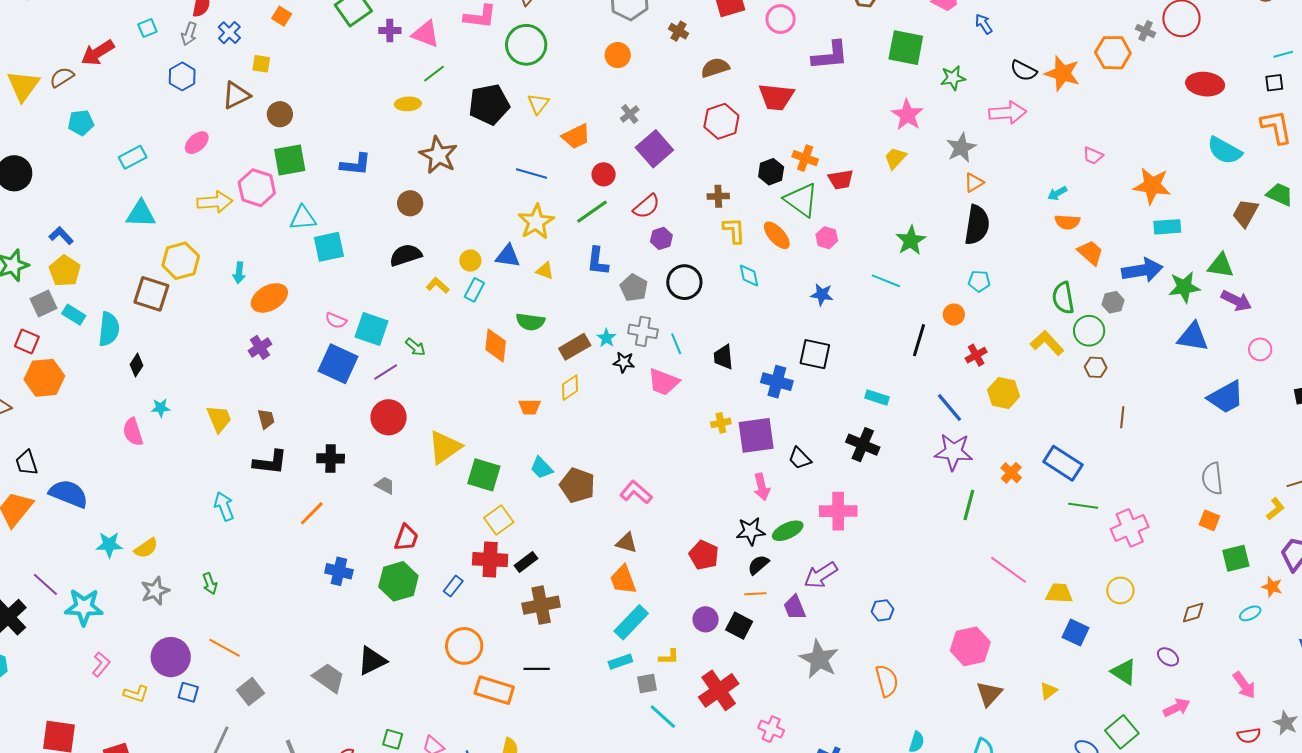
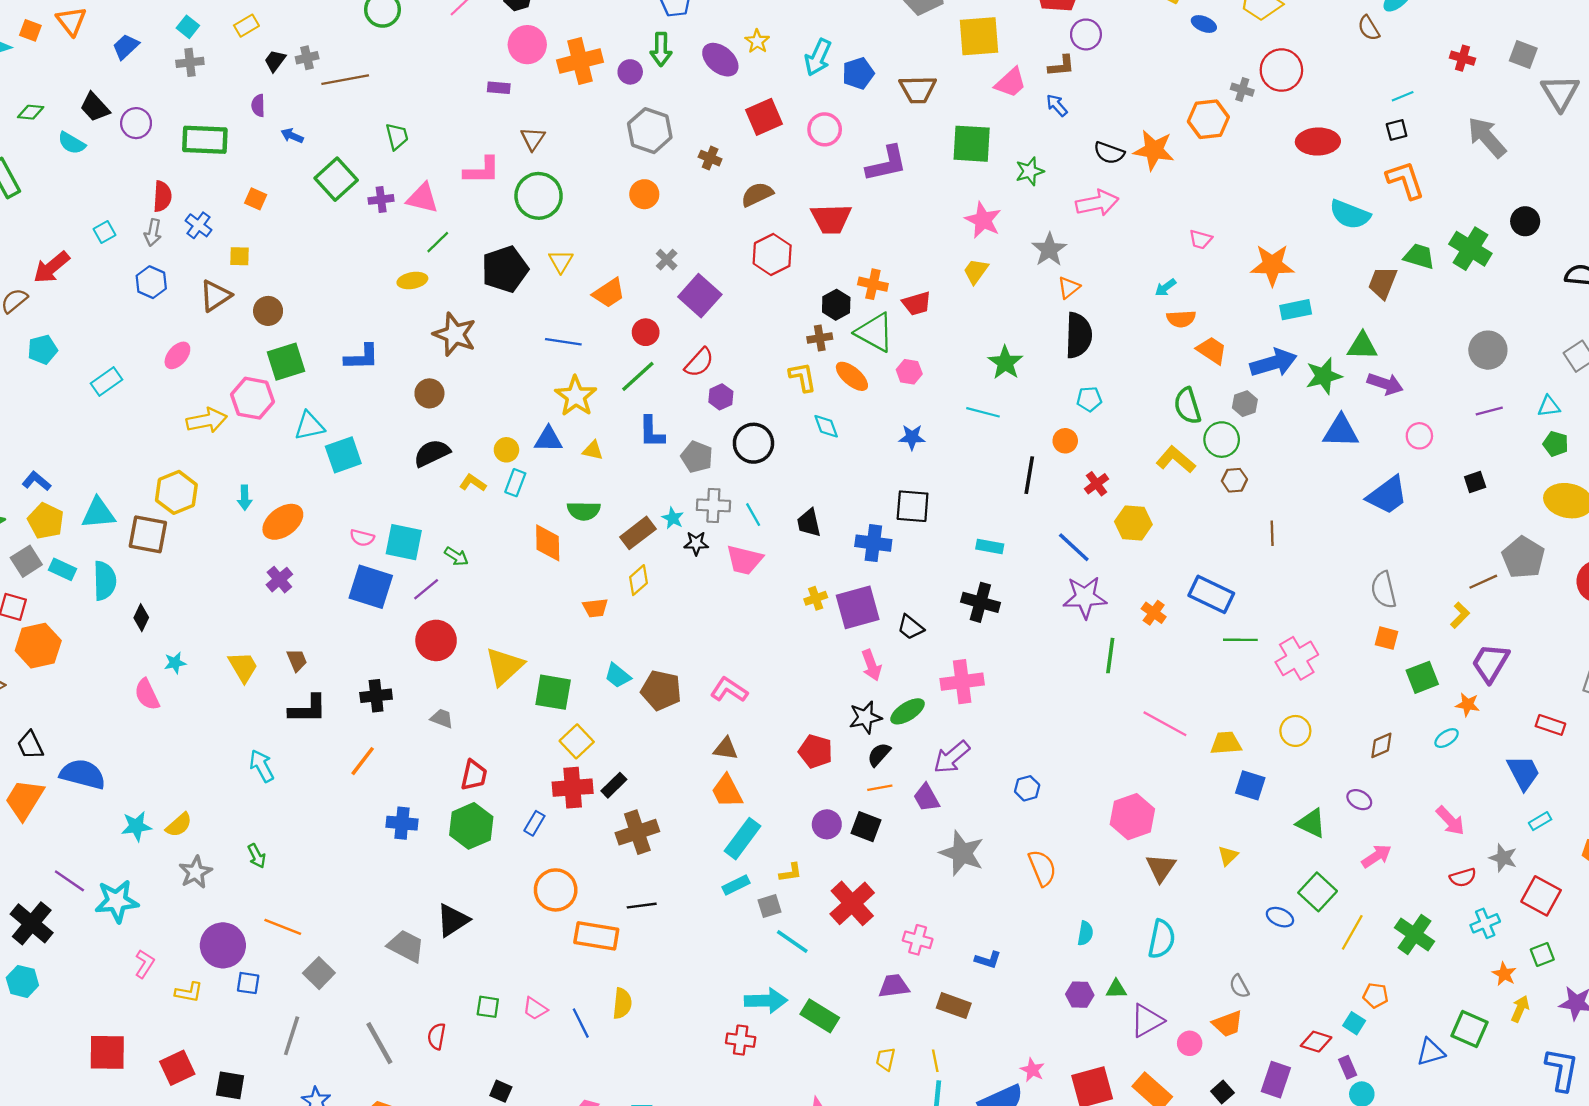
brown cross: (718, 196) -> (820, 338), moved
cyan triangle: (141, 214) -> (98, 513), moved

